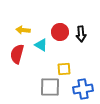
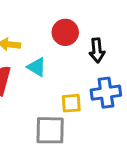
red circle: (60, 32) -> (65, 32), moved
blue cross: (83, 89) -> (106, 93), moved

